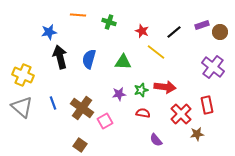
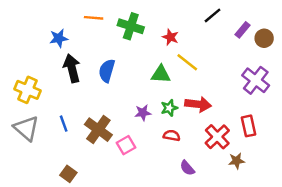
green cross: (109, 22) -> (131, 26), size x1.5
purple rectangle: (202, 25) -> (242, 30), turned -32
black line: (174, 32) -> (212, 15), moved
green triangle: (123, 62) -> (161, 74), moved
brown square: (80, 145) -> (68, 174), moved

